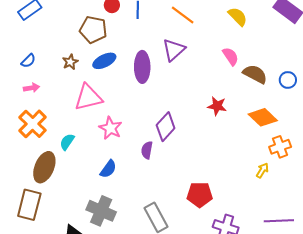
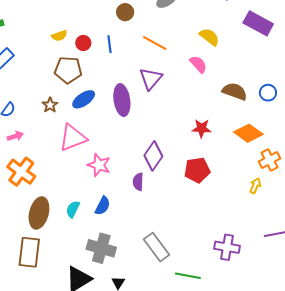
pink semicircle: (231, 56) -> (198, 64), moved
cyan semicircle: (67, 142) -> (73, 209), moved
red pentagon: (200, 195) -> (197, 170), moved

